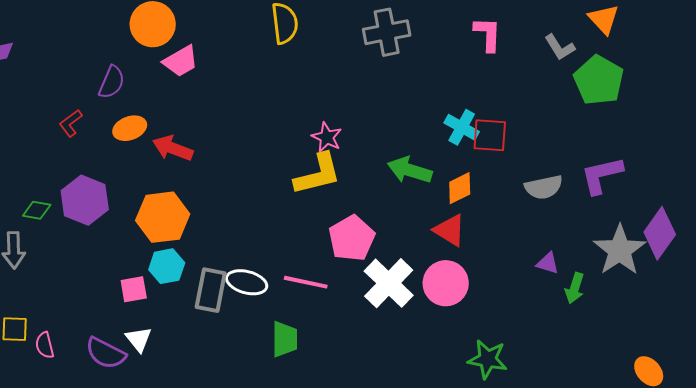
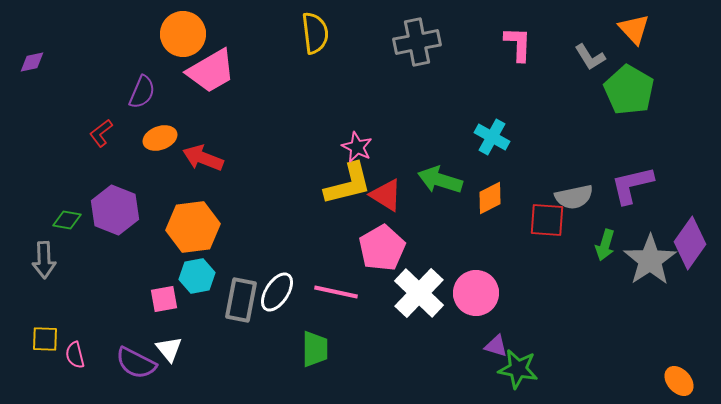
pink trapezoid: (181, 61) -> (211, 71), size x1.4
red square: (490, 135) -> (547, 220), moved
red triangle: (450, 230) -> (386, 195), moved
purple triangle: (548, 263) -> (496, 346), moved
white ellipse: (247, 282) -> (277, 292), turned -72
green arrow: (575, 288) -> (605, 245), moved

